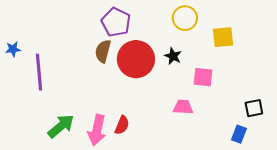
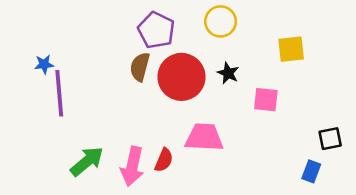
yellow circle: (185, 18) -> (221, 21), moved
blue star: (13, 49) -> (44, 64), moved
pink trapezoid: (183, 107) -> (204, 137), moved, size x1.5

